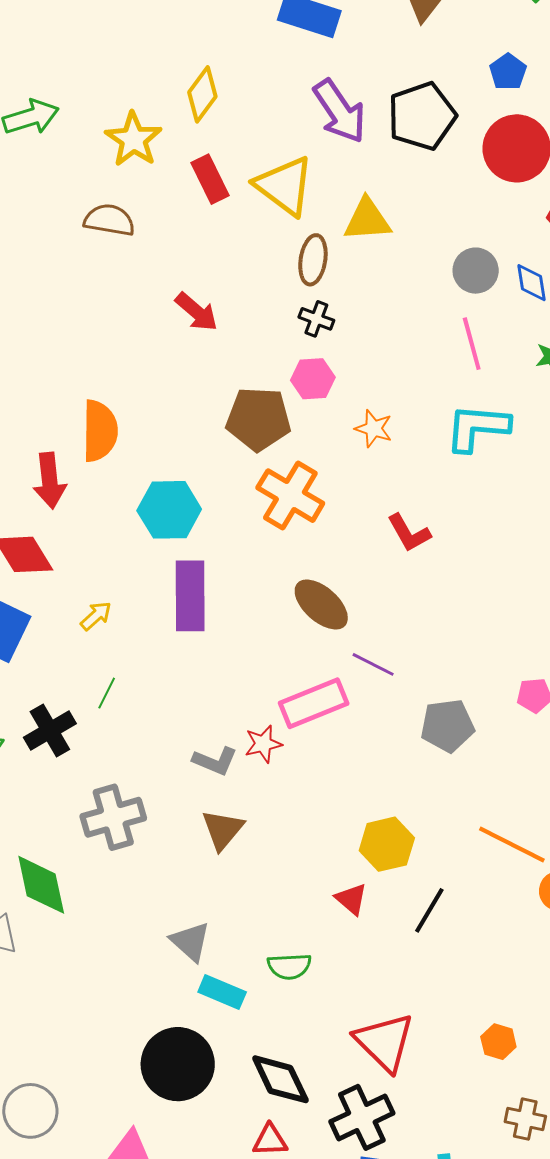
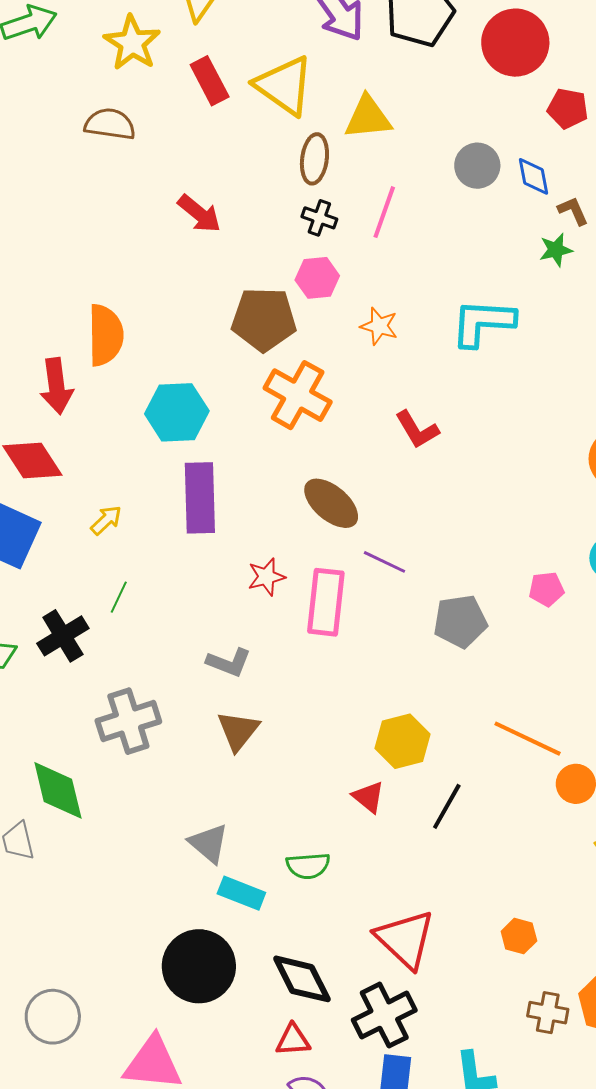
pink line: (472, 344) -> (384, 212), moved, turned 36
pink rectangle: (314, 703) -> (326, 602), turned -60
red star: (263, 744) -> (266, 577), moved

